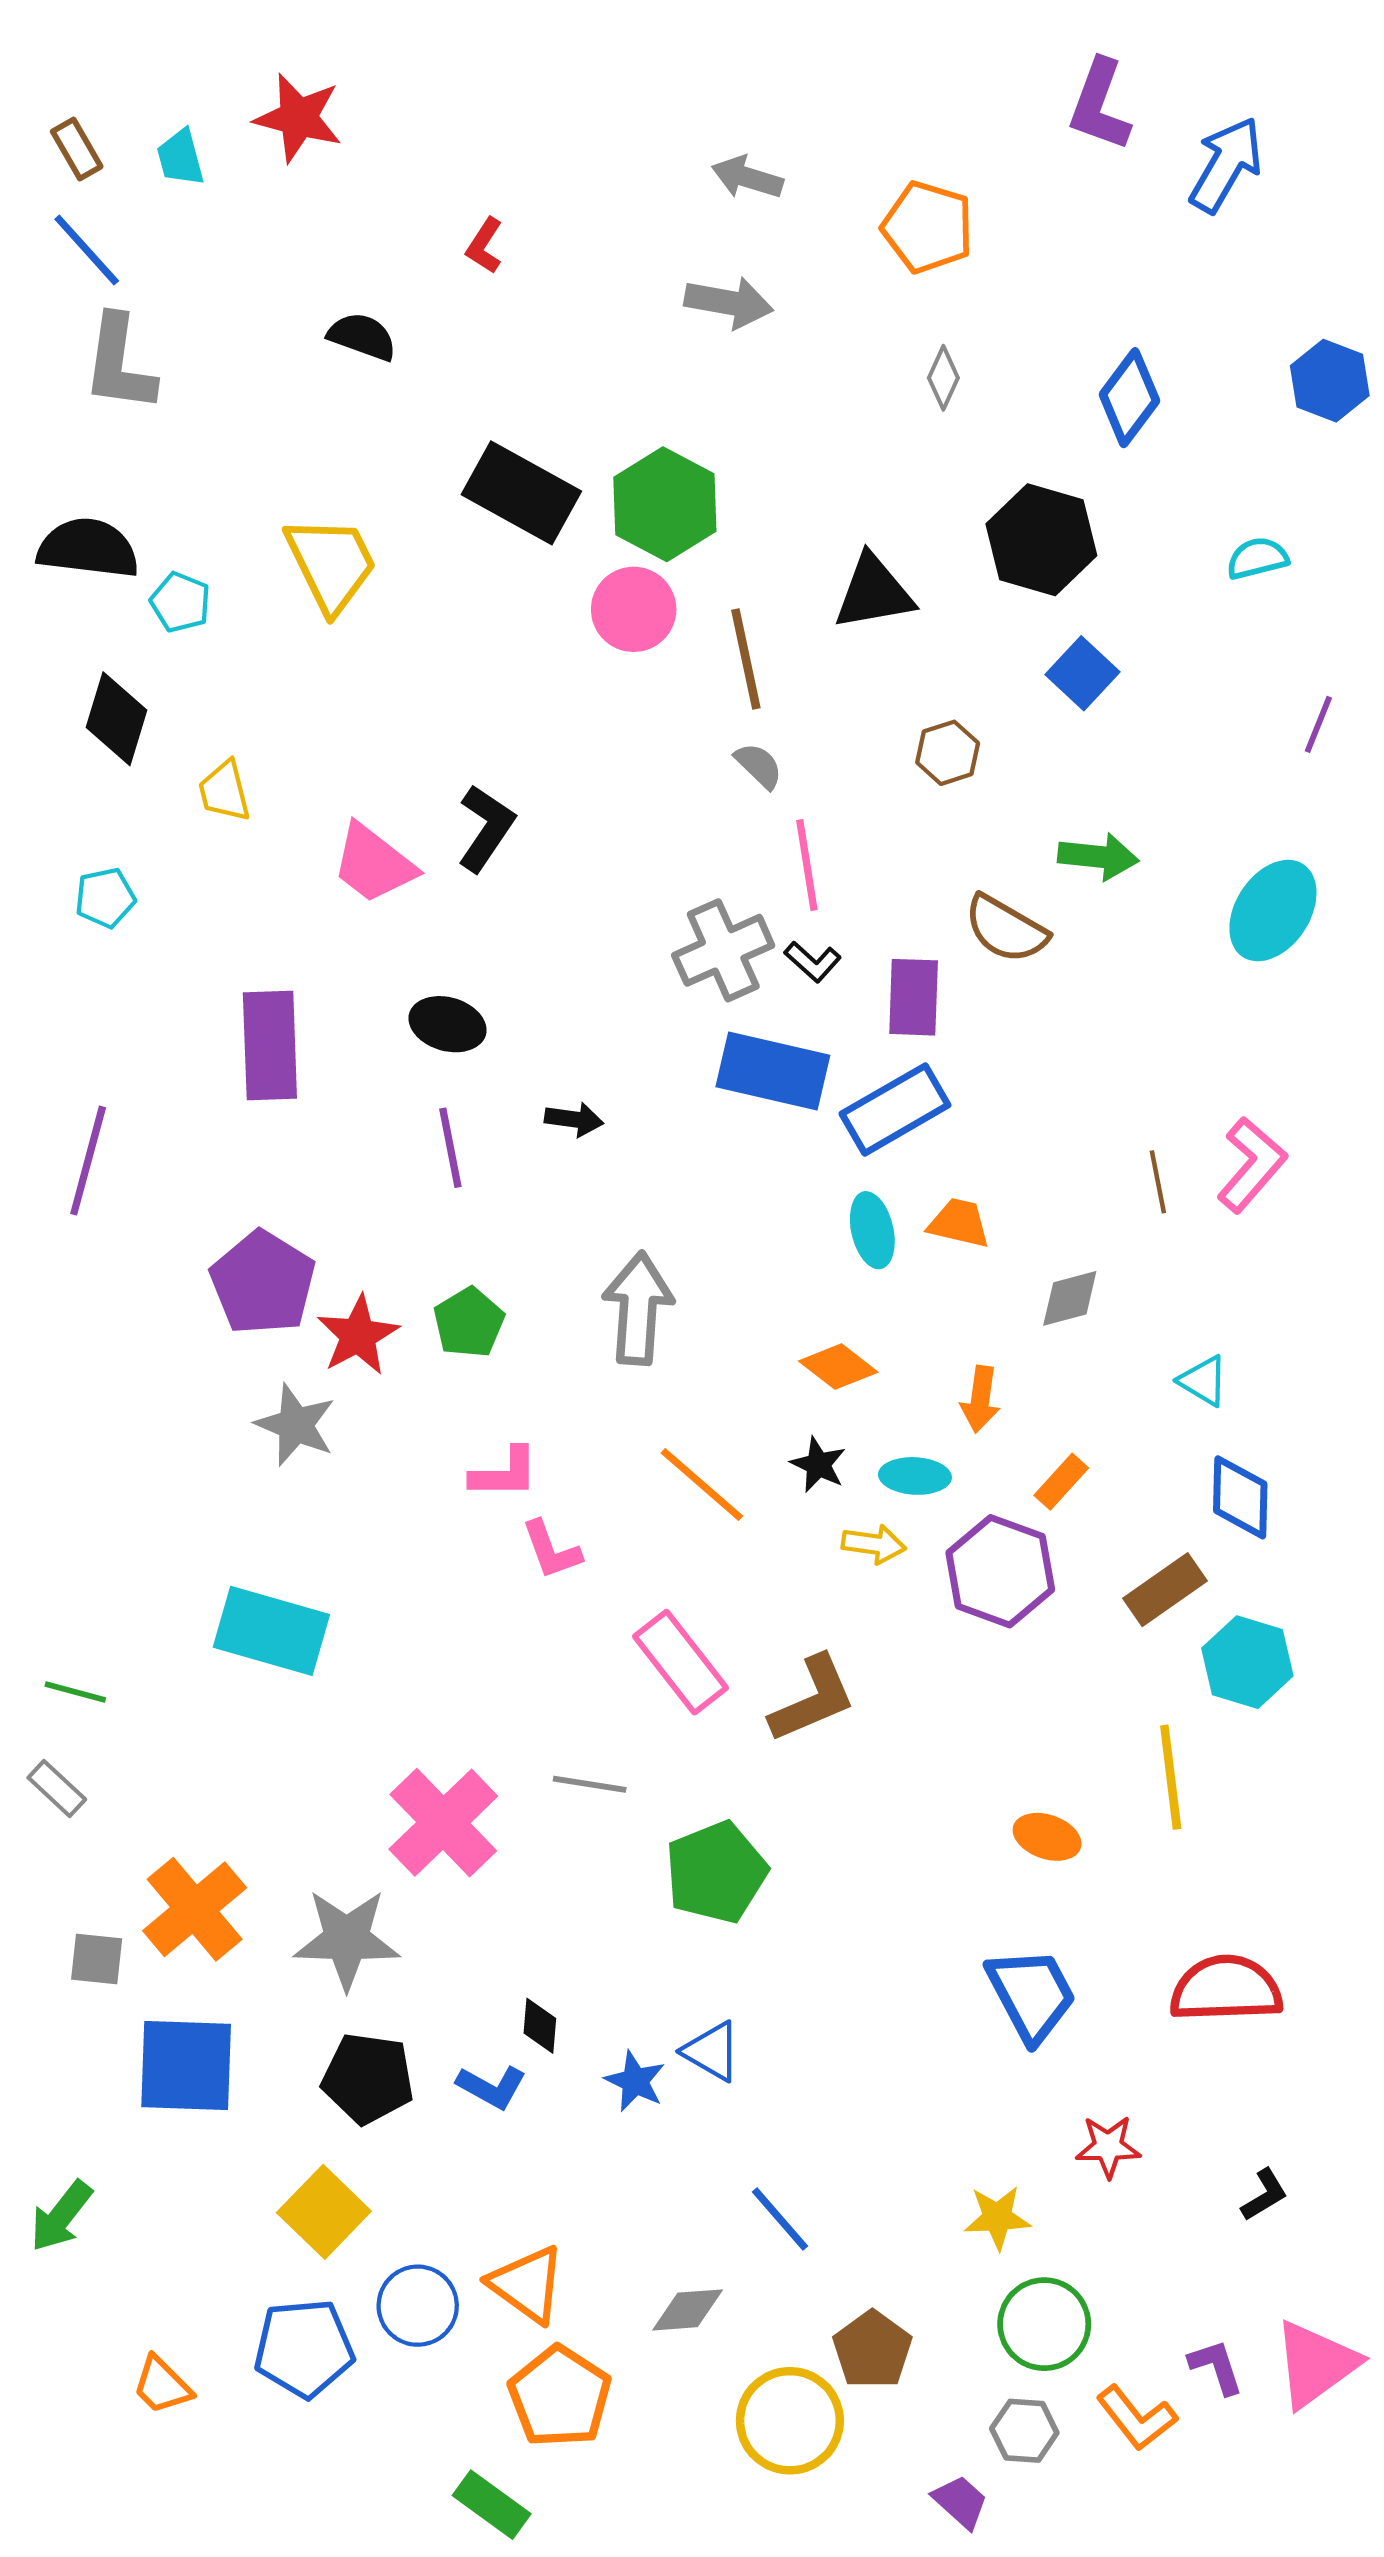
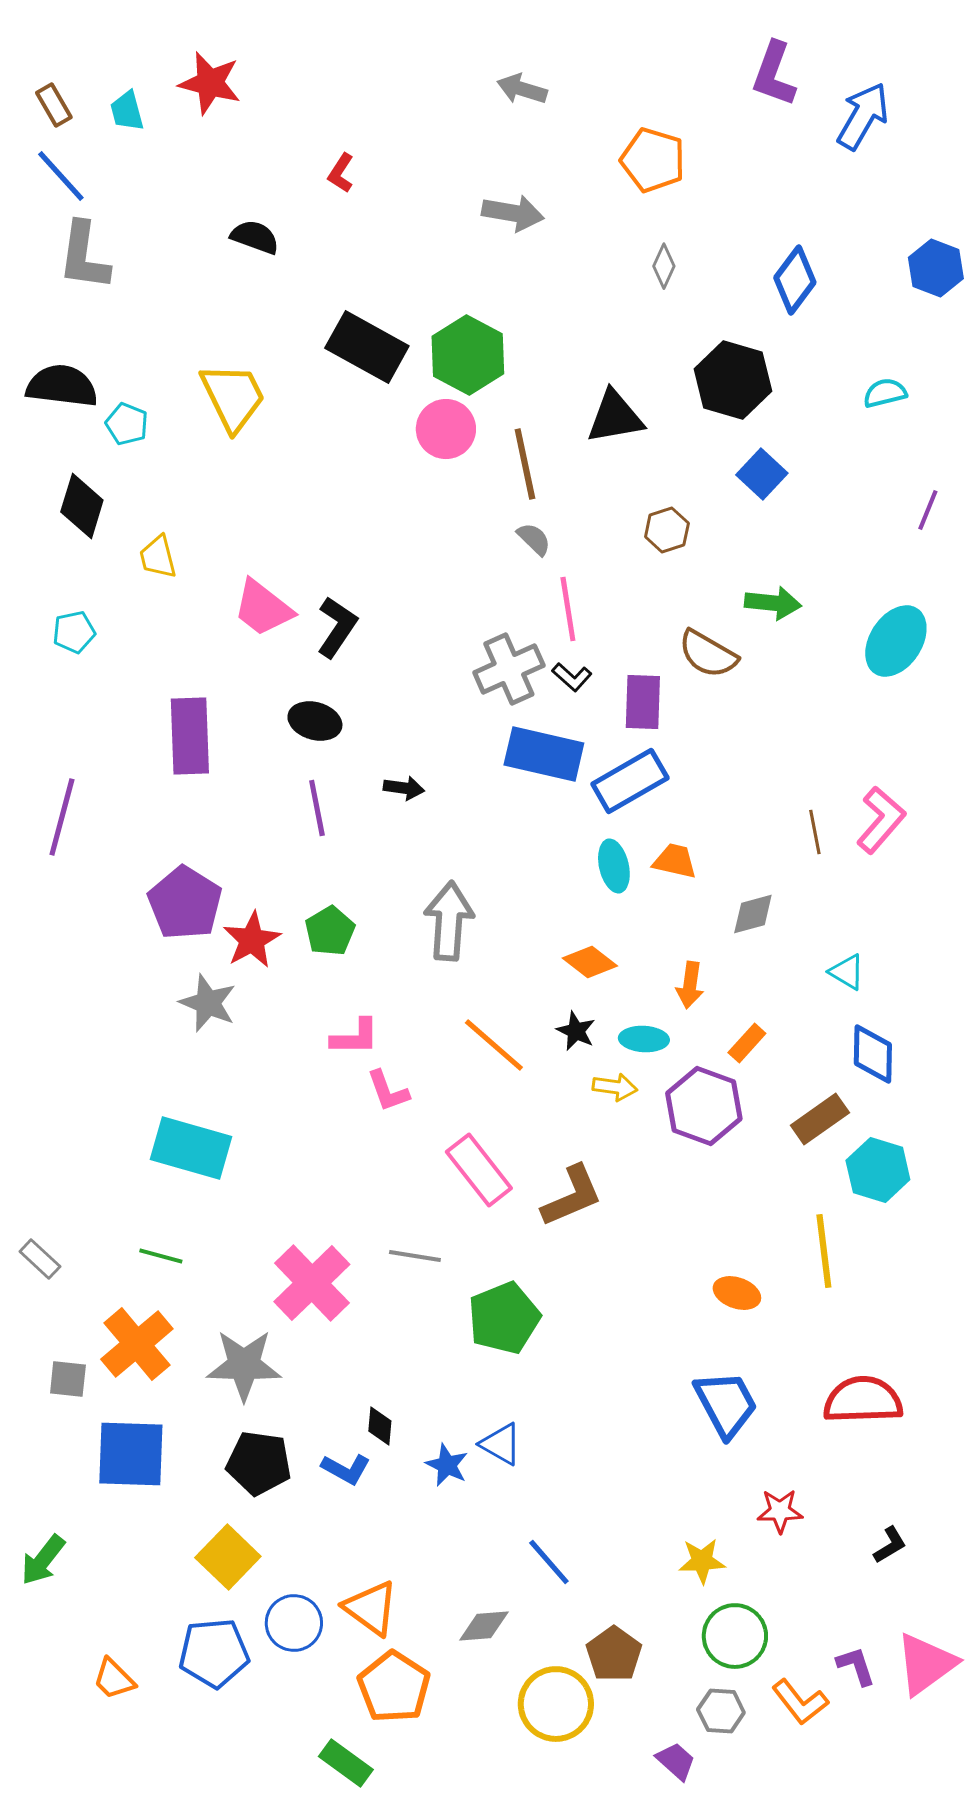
gray arrow: (747, 177) -> (522, 89), moved
black L-shape: (486, 828) -> (337, 627), moved
green line: (75, 1692) -> (161, 1256), moved

